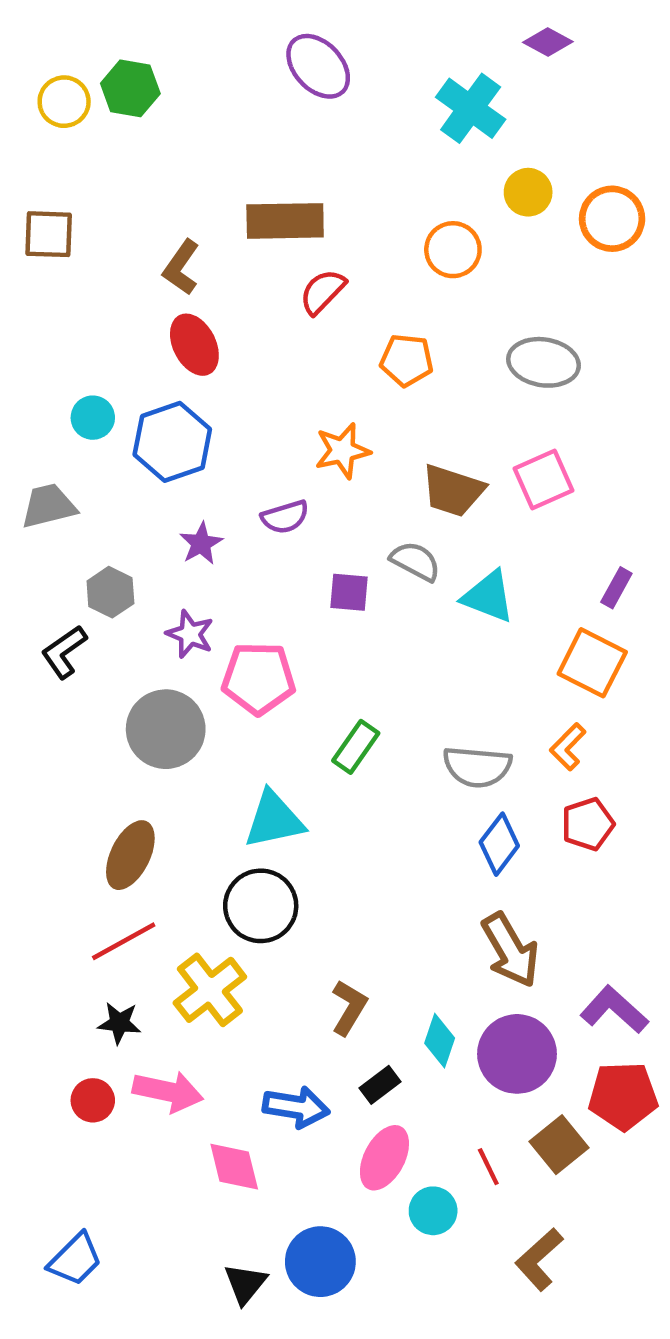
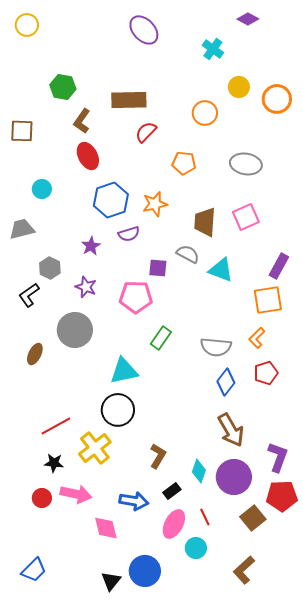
green hexagon: (130, 88) -> (63, 87), moved
yellow circle: (64, 102) -> (27, 25), moved
cyan cross: (471, 108) -> (213, 49), size x0.7
brown square: (49, 234) -> (22, 131), moved
blue hexagon: (172, 442) -> (111, 200), moved
brown trapezoid: (453, 491) -> (205, 222), turned 76
purple rectangle: (616, 588) -> (279, 266), size x1.4
orange square: (592, 663) -> (268, 300), turned -36
pink pentagon: (259, 678) -> (136, 297), moved
brown ellipse: (130, 855) -> (35, 354), moved, size x0.7
purple L-shape: (614, 1010) -> (278, 457), turned 68
red line: (488, 1167) -> (205, 517), moved

